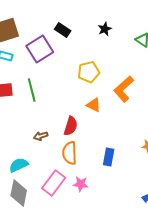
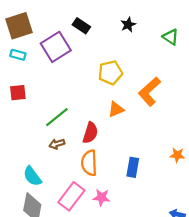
green line: (32, 90) -> (57, 117), moved, turned 65
orange triangle: (94, 105) -> (116, 109), turned -49
cyan semicircle: (19, 165) -> (32, 176), turned -102

